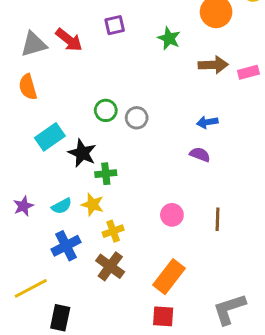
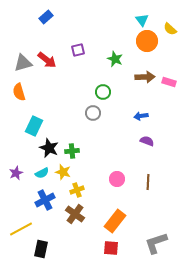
pink rectangle: (248, 72) -> (169, 82), turned 32
green circle: (106, 110) -> (103, 92), moved
cyan rectangle: (50, 137) -> (34, 126), turned -30
black star: (82, 153) -> (49, 148), moved
purple semicircle: (200, 155) -> (147, 141), moved

